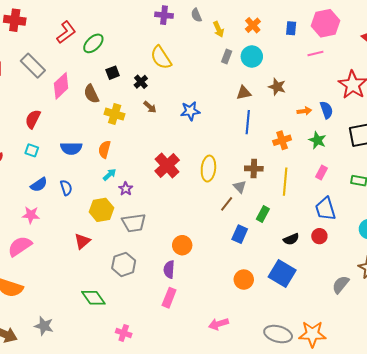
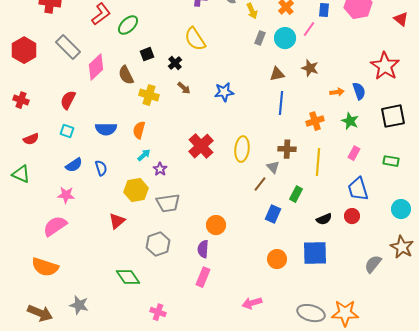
pink line: (315, 53) -> (309, 29), moved, turned -42
blue square: (282, 273) -> (315, 253), turned -32

